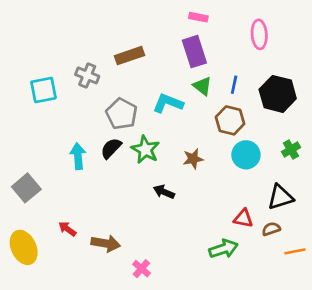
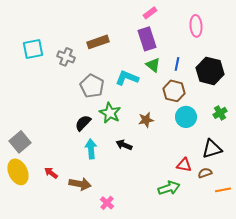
pink rectangle: (198, 17) -> (150, 13), turned -48
cyan square: (44, 90) -> (33, 49), moved
black semicircle: (111, 148) -> (83, 123), moved
cyan arrow: (78, 156) -> (91, 149), moved
yellow ellipse: (24, 247) -> (18, 172), moved

